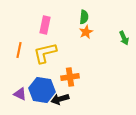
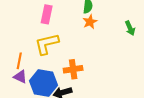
orange line: (19, 50) -> (19, 61), moved
purple triangle: (20, 94) -> (20, 77), moved

